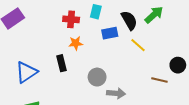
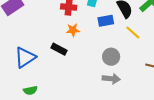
black rectangle: (61, 63) -> (59, 49), turned -49
gray circle: (97, 77) -> (111, 57), moved

